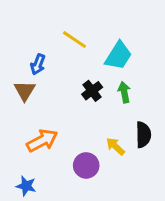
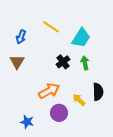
blue arrow: (38, 64) -> (21, 37), moved
orange arrow: (42, 141) -> (49, 91), moved
blue star: (26, 186) -> (27, 122), moved

